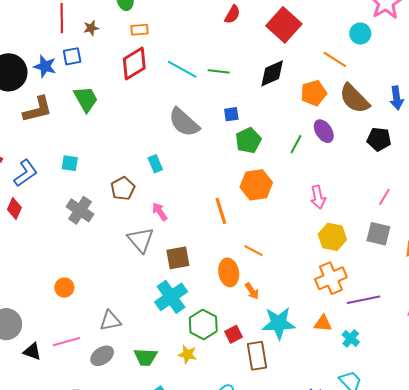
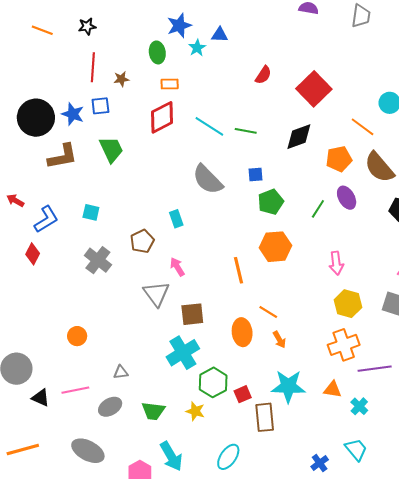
orange arrow: (252, 291) -> (279, 340), moved
gray triangle: (110, 321) -> (121, 372), size x0.7

